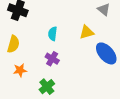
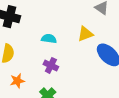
cyan semicircle: (53, 34) -> (49, 39), turned 96

